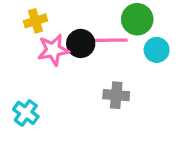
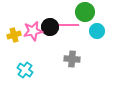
yellow cross: (35, 21) -> (14, 35), moved
cyan cross: (26, 113) -> (25, 70), moved

